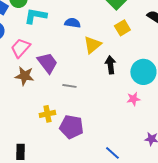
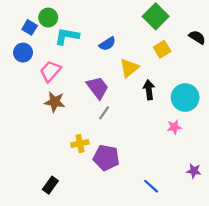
blue semicircle: (72, 23) -> (107, 44), turned 140
purple trapezoid: (47, 63) -> (97, 88), moved
gray line: (69, 86) -> (104, 113), turned -64
black rectangle: (20, 152) -> (50, 185), turned 35

